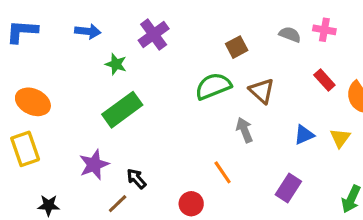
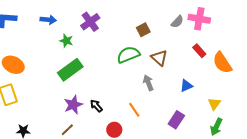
pink cross: (324, 30) -> (199, 19), size x1.5
gray semicircle: (290, 34) -> (177, 22), turned 112
yellow triangle: (340, 138) -> (214, 104), moved
purple star: (94, 165) -> (73, 105), moved
black arrow: (136, 179) -> (96, 106), moved

